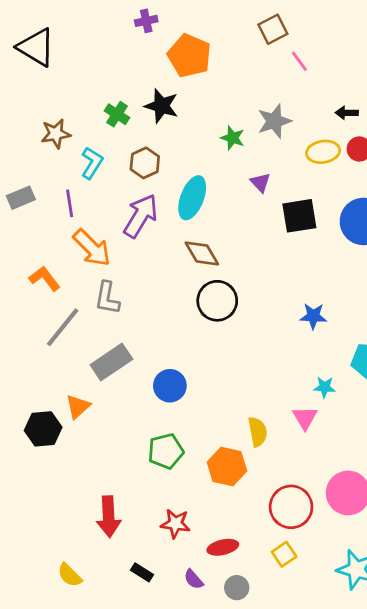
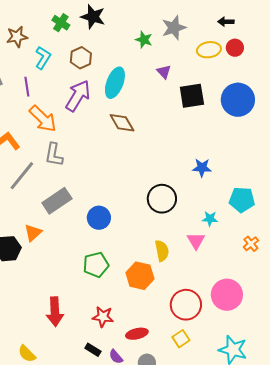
black circle: (217, 301) -> (162, 199), moved
black rectangle: (142, 572) -> (93, 350), moved

